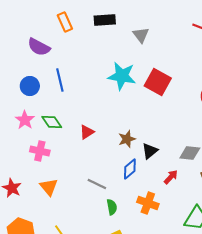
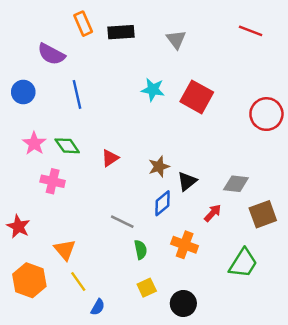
black rectangle: (105, 20) -> (121, 32), moved
cyan star: (122, 76) -> (153, 90), size x0.7
blue circle: (30, 86) -> (23, 92), moved
orange triangle: (49, 187) -> (65, 250), moved

